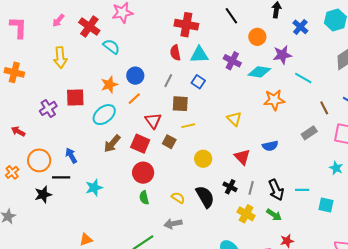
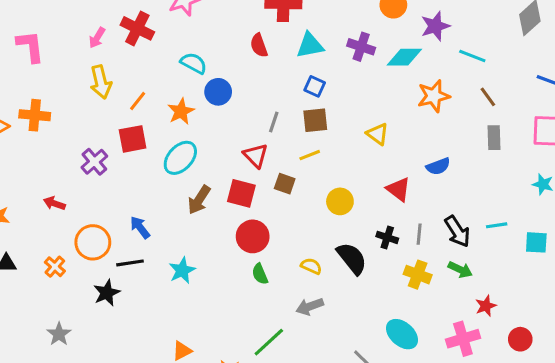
pink arrow: (58, 20) -> (97, 38), moved
cyan semicircle: (111, 47) -> (194, 63), moved
red semicircle: (175, 53) -> (259, 45), moved
gray line: (168, 81) -> (274, 122), moved
orange line: (134, 99) -> (138, 101), moved
brown square: (180, 104) -> (315, 120), moved
brown line: (324, 108) -> (488, 97), moved
gray rectangle: (309, 133) -> (494, 138), turned -49

